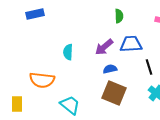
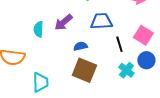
purple arrow: (104, 47) -> (63, 22), moved
cyan trapezoid: (70, 105) -> (40, 82), turned 50

